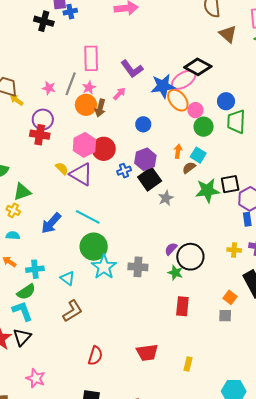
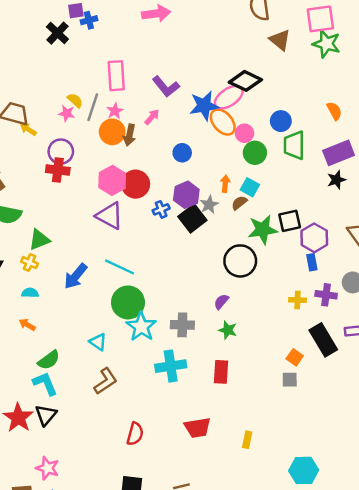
black cross: (44, 21) -> (57, 33), turned 30
yellow semicircle: (62, 168) -> (75, 100), moved
gray star: (166, 198) -> (209, 205), moved
black circle: (190, 257) -> (240, 261), moved
cyan cross: (35, 269) -> (171, 366), moved, size x1.4
red rectangle: (182, 306) -> (221, 372), moved
pink star: (36, 378) -> (48, 468), moved

